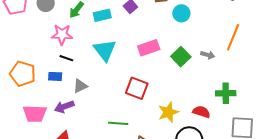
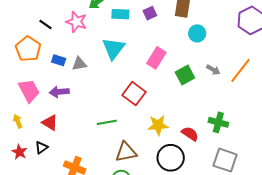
pink rectangle: (149, 48) -> (156, 58), turned -55
gray arrow: (208, 55) -> (213, 70), moved
black line: (66, 58) -> (45, 25), moved
gray triangle: (80, 86) -> (79, 64), moved
pink trapezoid: (35, 114) -> (29, 91), turned -135
green line: (118, 123) -> (107, 122), turned -30

